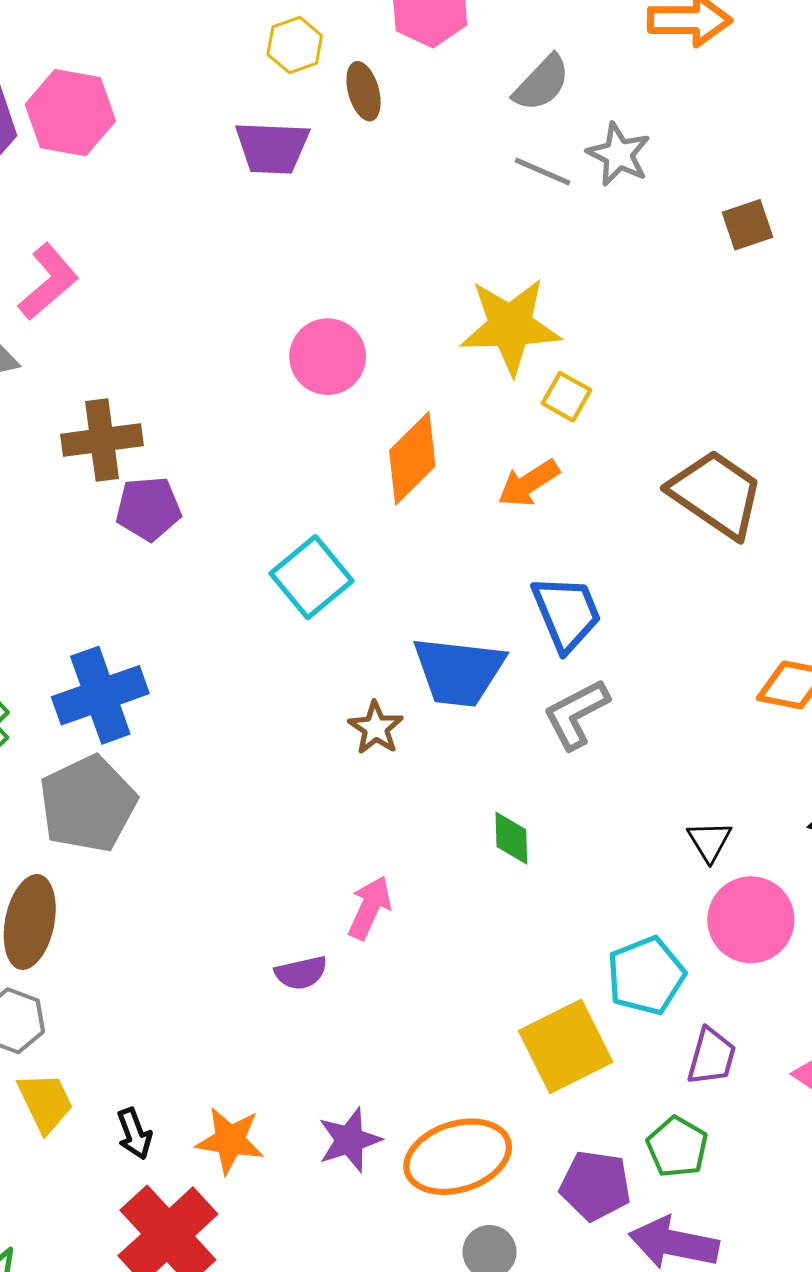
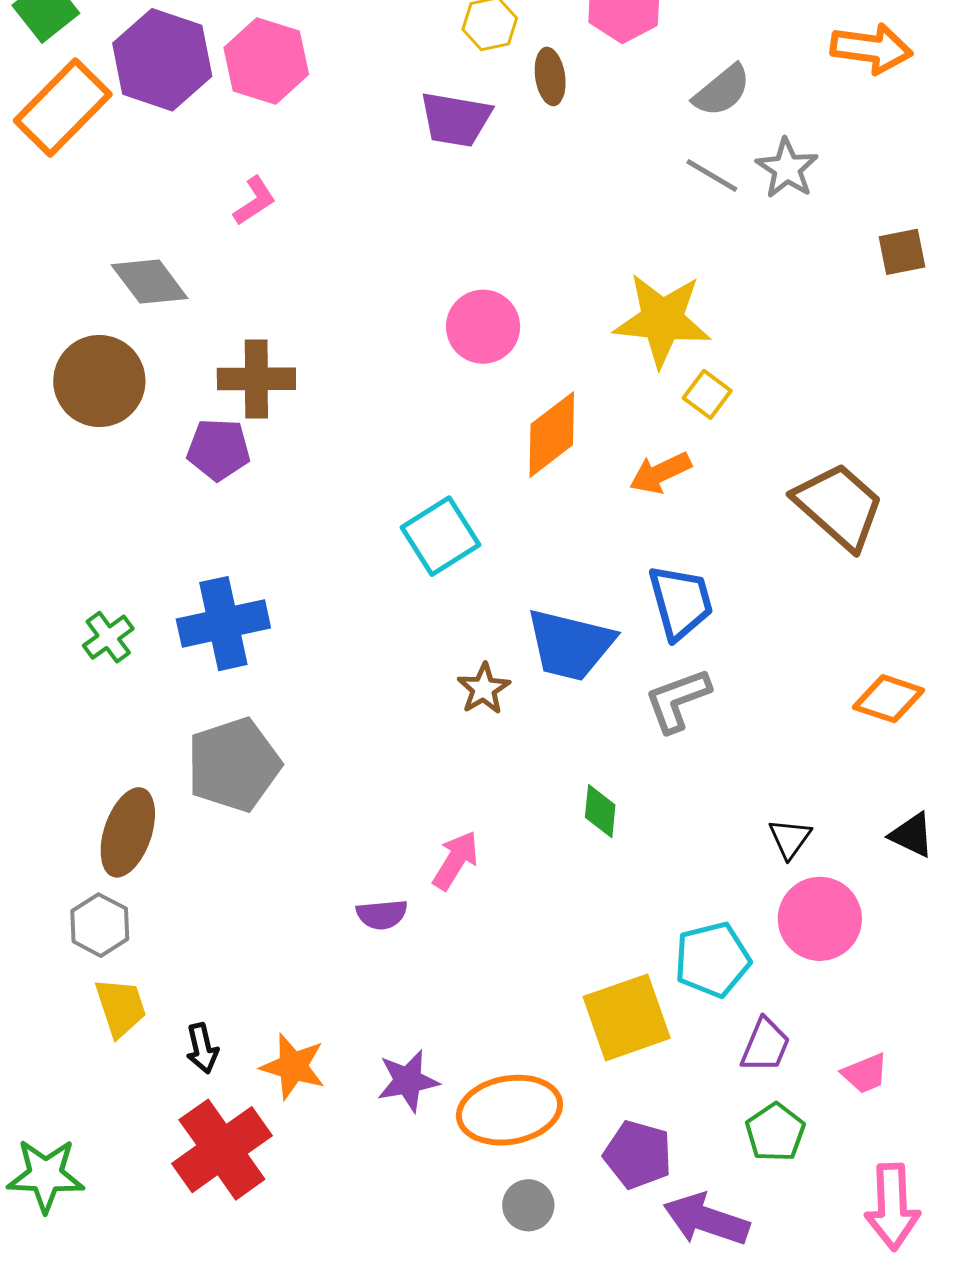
pink L-shape: (48, 282) -> (255, 201), moved, size x0.7
purple pentagon: (148, 509) -> (219, 449), moved
gray pentagon: (88, 804) -> (234, 765), moved
green pentagon: (677, 1147) -> (775, 1132), moved

